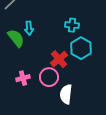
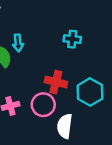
cyan hexagon: (81, 48) -> (90, 92), moved
red cross: (59, 59) -> (56, 82), turned -36

